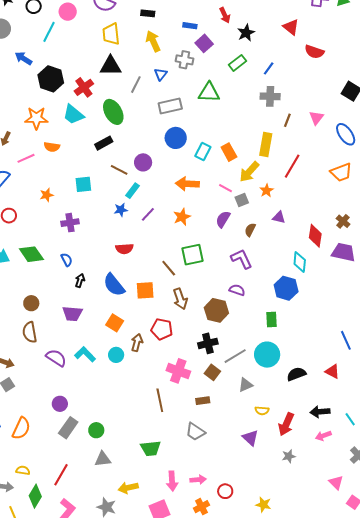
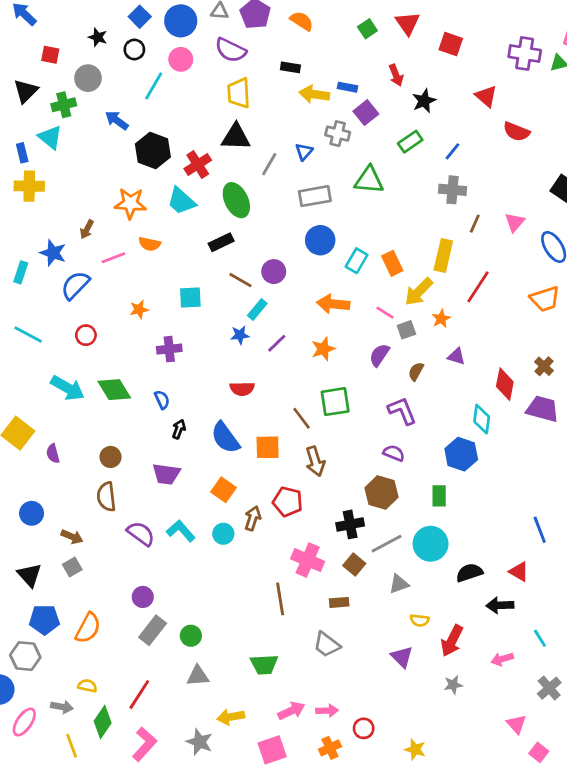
yellow arrow: (153, 41) -> (314, 94), moved, turned -60
brown hexagon: (216, 310) -> (381, 493), moved
black arrow: (320, 412) -> (500, 605), moved
pink arrow: (172, 481) -> (291, 711), turned -114

